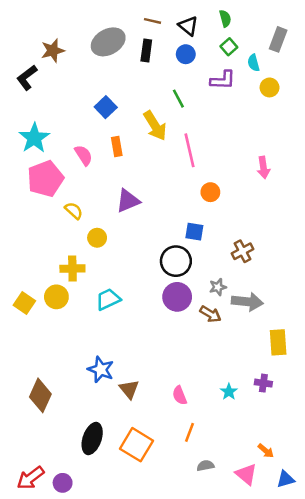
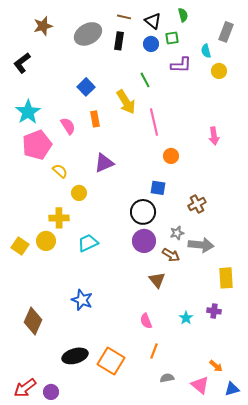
green square: (229, 47) -> (172, 38), moved, turned 32
brown star: (53, 51) -> (43, 26), moved
brown triangle: (129, 389) -> (157, 280), moved
black ellipse: (92, 439) -> (75, 356), turned 55

